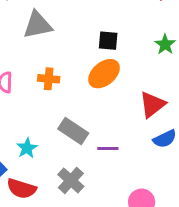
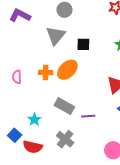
gray triangle: (37, 25) -> (56, 36), moved, turned -35
orange ellipse: (104, 74) -> (67, 70), moved

